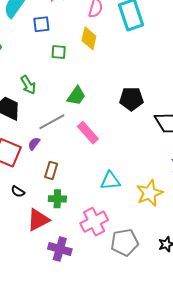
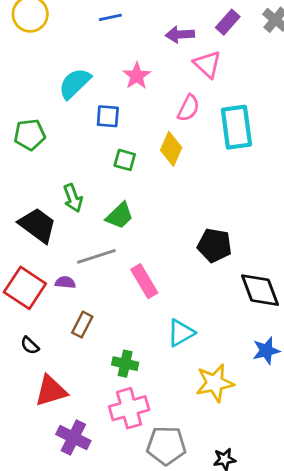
green trapezoid: (76, 96) -> (120, 216), moved
purple semicircle: (34, 144) -> (65, 282), turned 48
cyan triangle: (110, 181) -> (181, 333), moved, turned -35
green cross: (57, 199) -> (125, 364), moved

